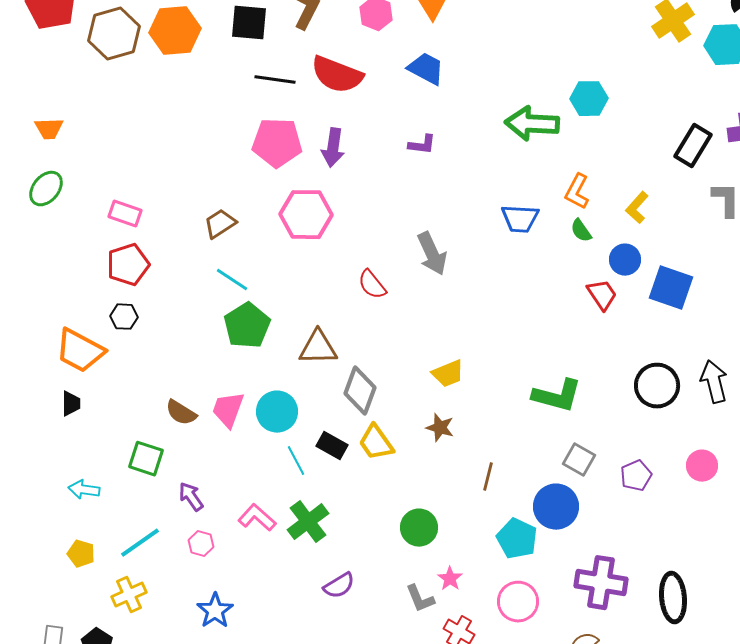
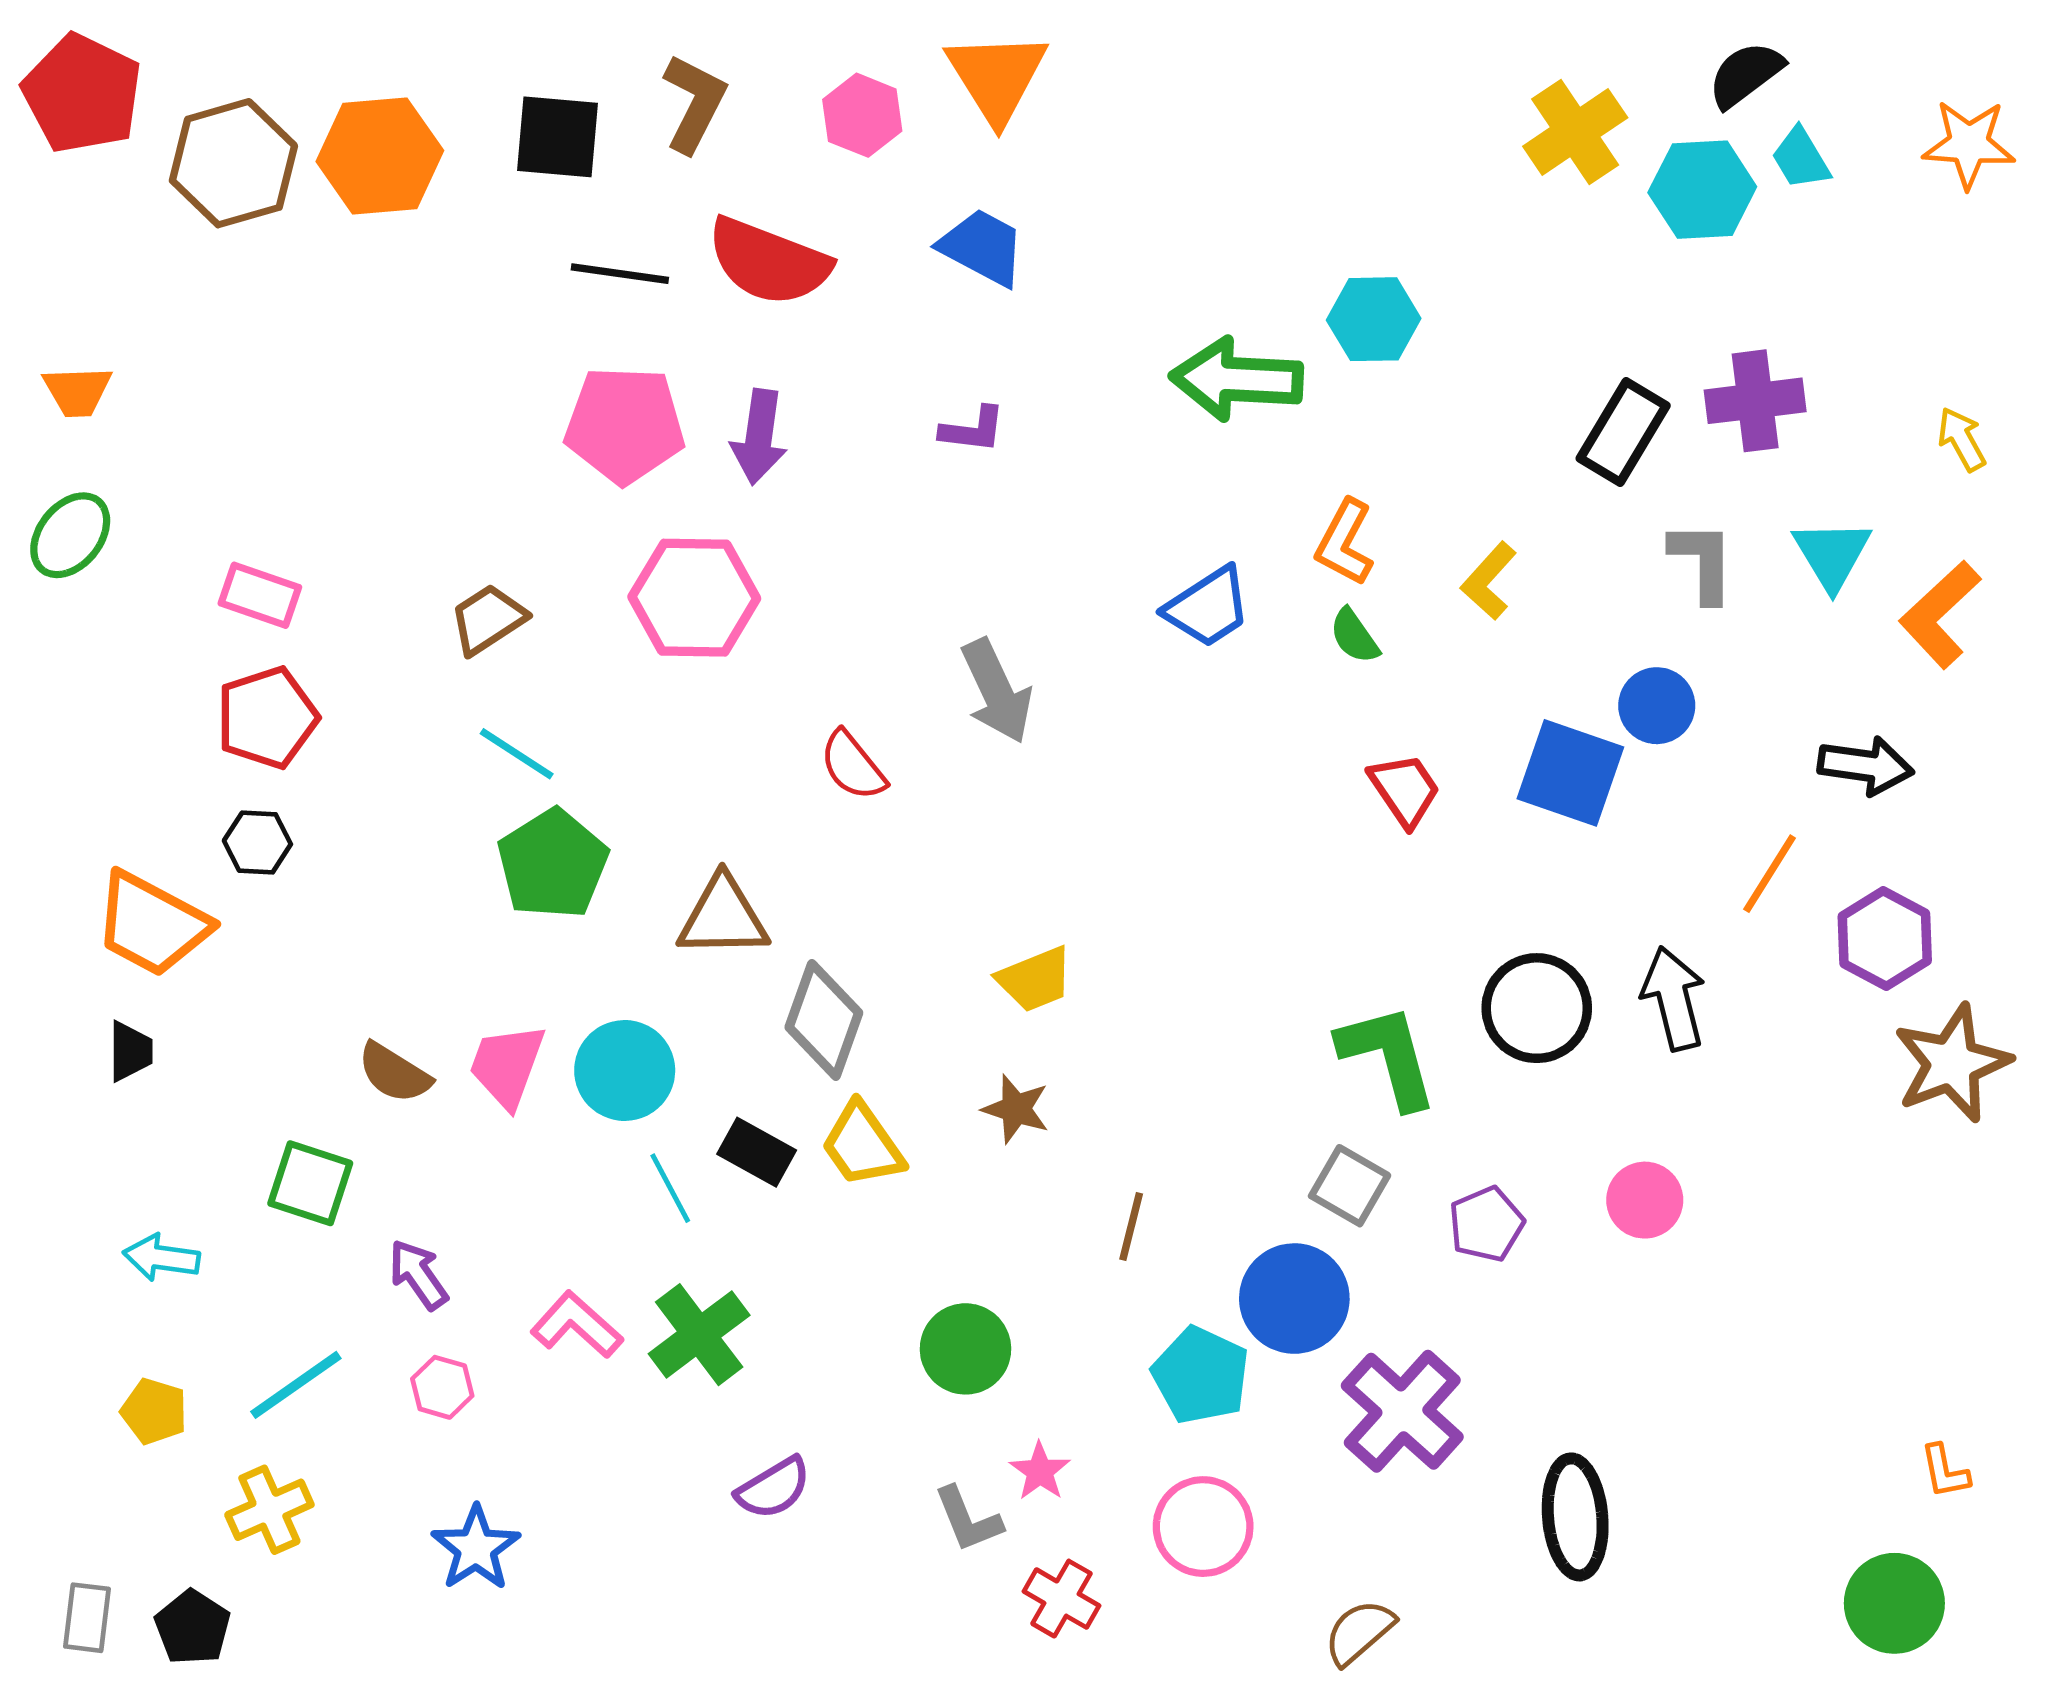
blue trapezoid: (520, 219) -> (1208, 607), turned -36
blue circle: (625, 260) -> (1657, 706), moved
green L-shape: (557, 396) -> (1388, 1056), moved, turned -120
purple cross: (601, 583) -> (1402, 1411), moved, turned 33

